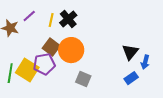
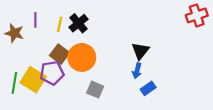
purple line: (29, 16) -> (35, 20), turned -48
black triangle: (130, 52) -> (140, 51), moved
blue arrow: (145, 62) -> (137, 71), moved

